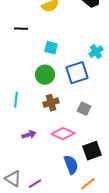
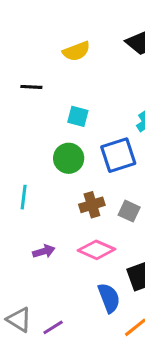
brown cross: (51, 103) -> (92, 205), moved

